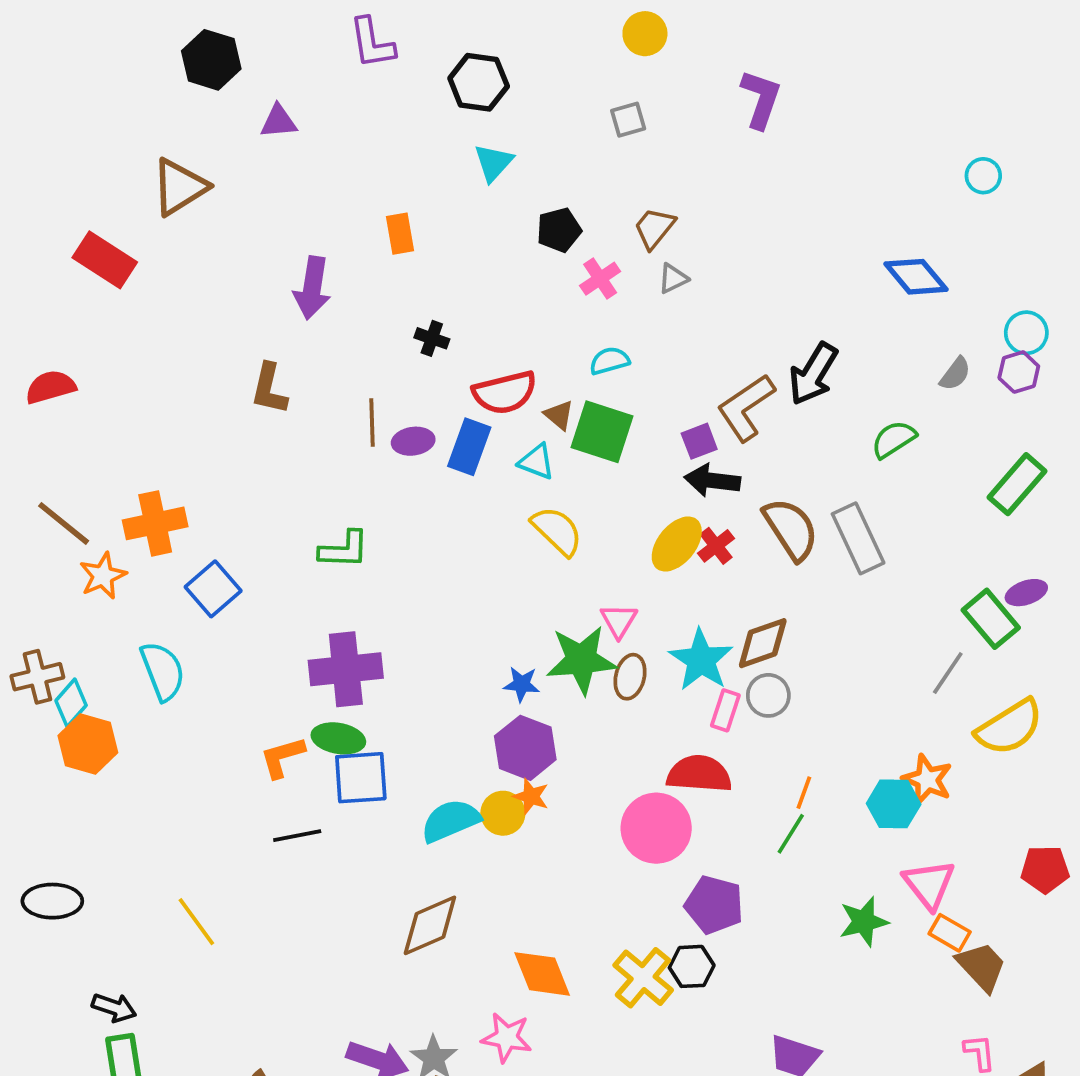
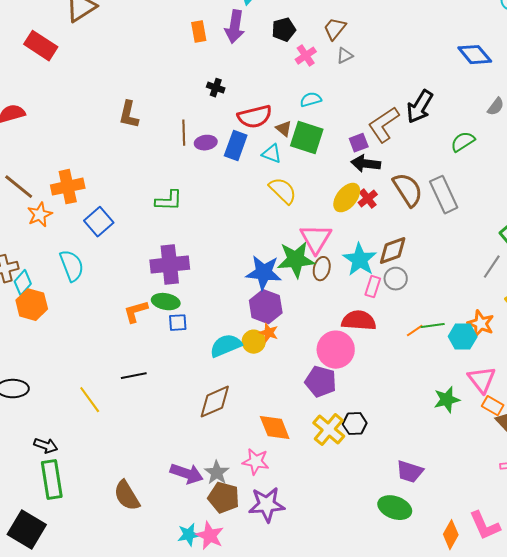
purple arrow: (312, 288) -> (235, 27), moved
pink triangle: (619, 621) -> (316, 239), size x1.6
blue star: (522, 684) -> (264, 273), size x1.8
blue square: (361, 778) -> (178, 323), size x0.6
orange line: (804, 793) -> (415, 331), turned 36
green line: (791, 834) -> (433, 326), moved, turned 50
black line: (297, 836) -> (134, 376), moved
purple pentagon: (714, 905) -> (321, 382), moved

